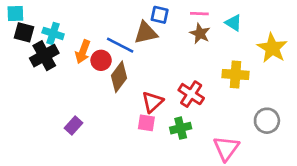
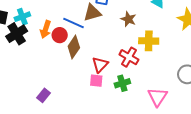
cyan cross: (53, 33) -> (22, 17), turned -35
brown star: (200, 34) -> (128, 19), moved
yellow cross: (236, 75) -> (149, 41), moved
purple rectangle: (73, 125) -> (43, 95), moved

